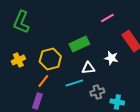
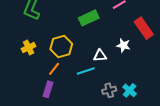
green rectangle: (79, 44) -> (89, 18), moved
gray cross: (97, 92) -> (109, 90), moved
cyan cross: (117, 102) -> (130, 90), turned 32

